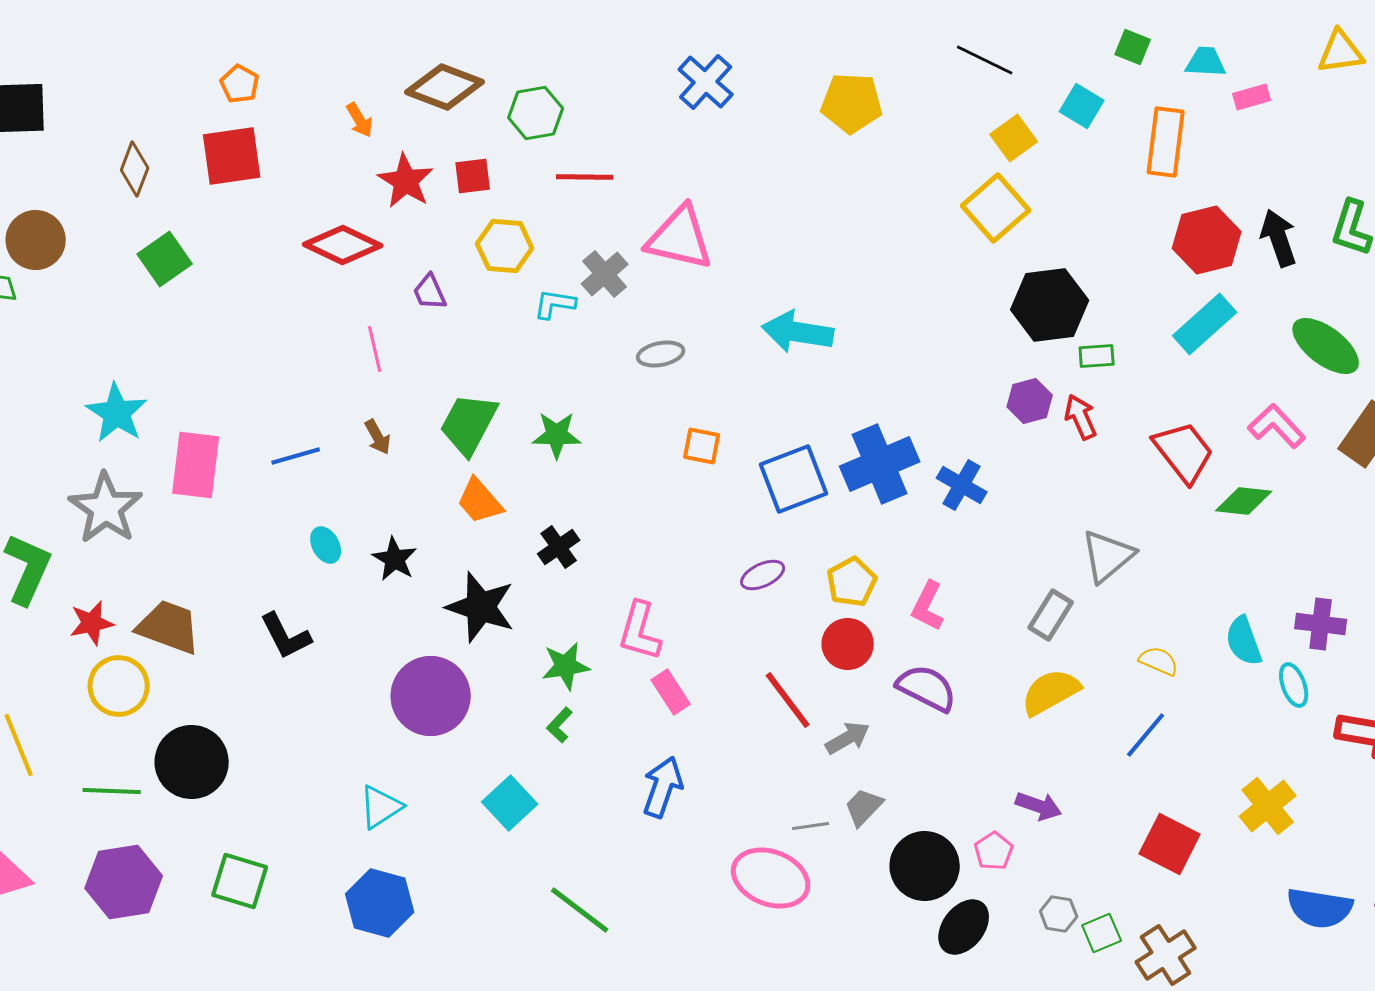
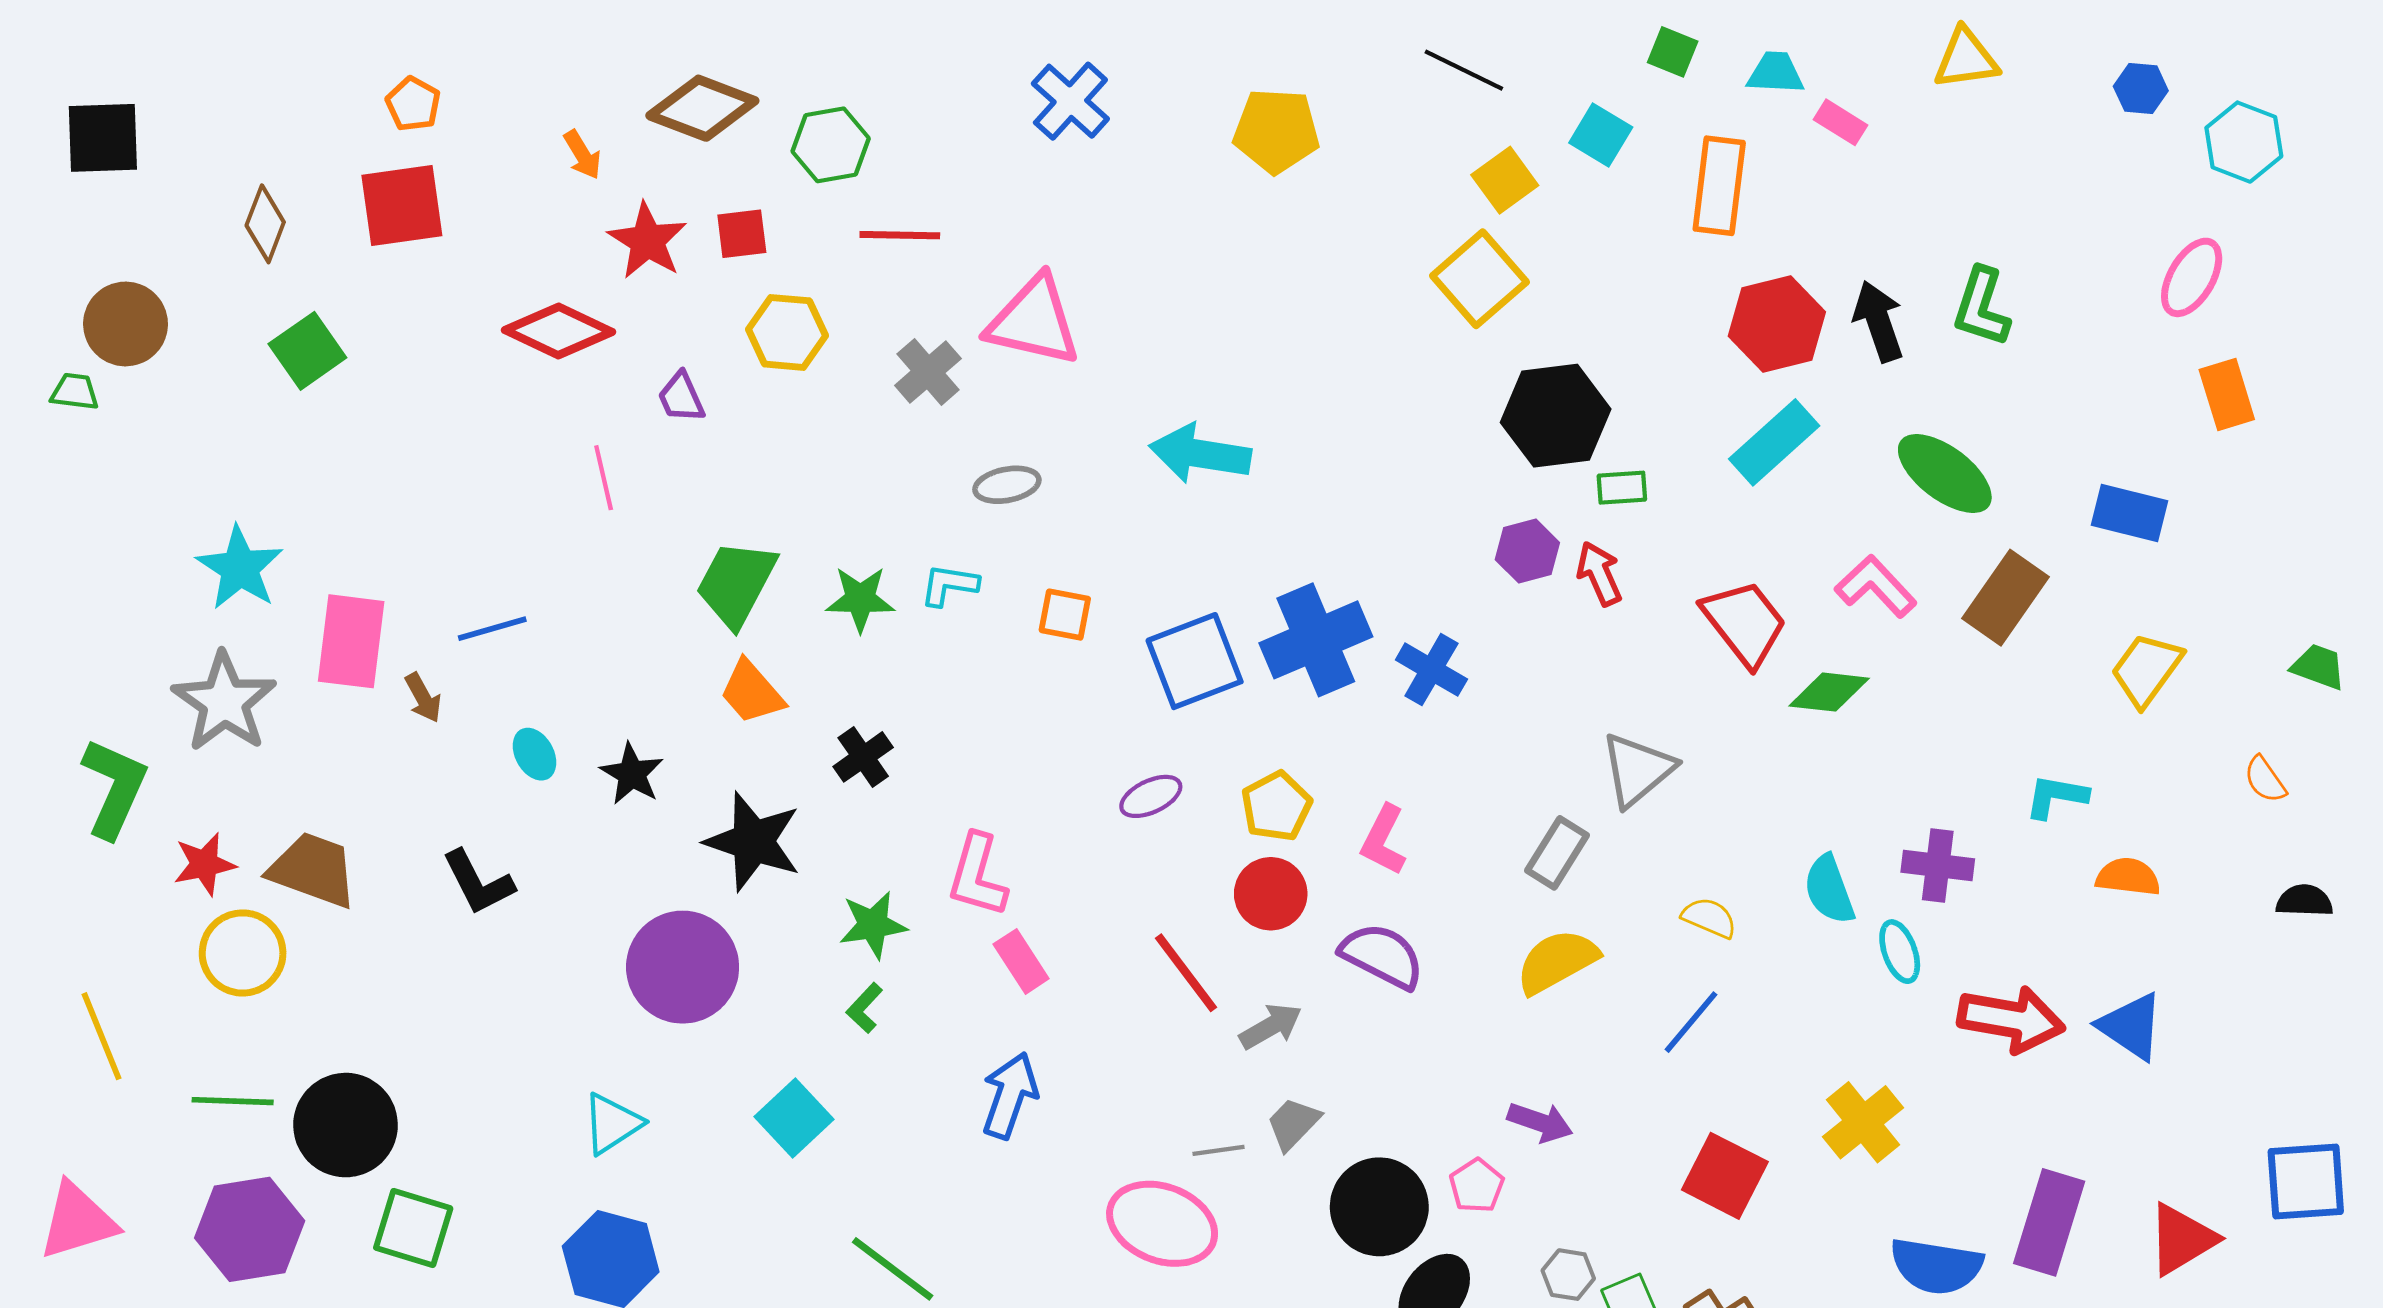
pink rectangle: (1252, 97) -> (1840, 122), turned 48
cyan L-shape: (555, 304) -> (949, 585), moved
brown arrow: (378, 437) -> (423, 698), moved
black circle: (192, 762) -> (346, 1125), moved

